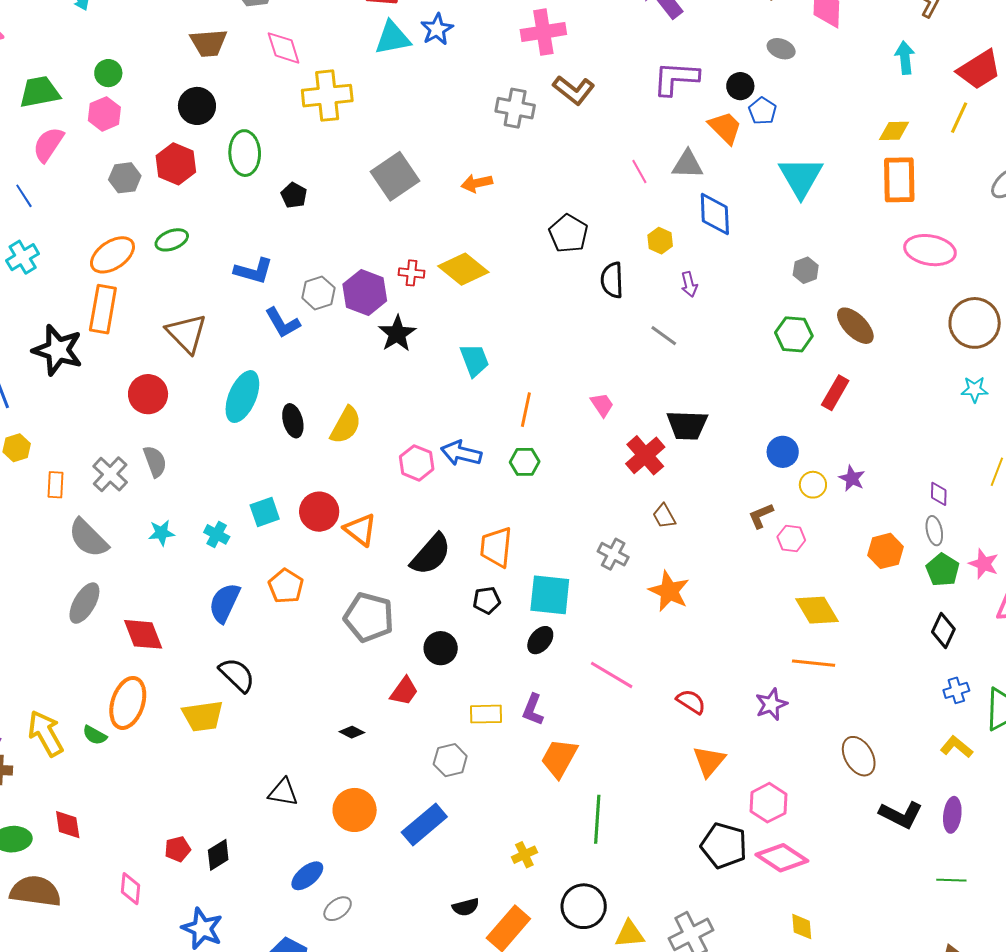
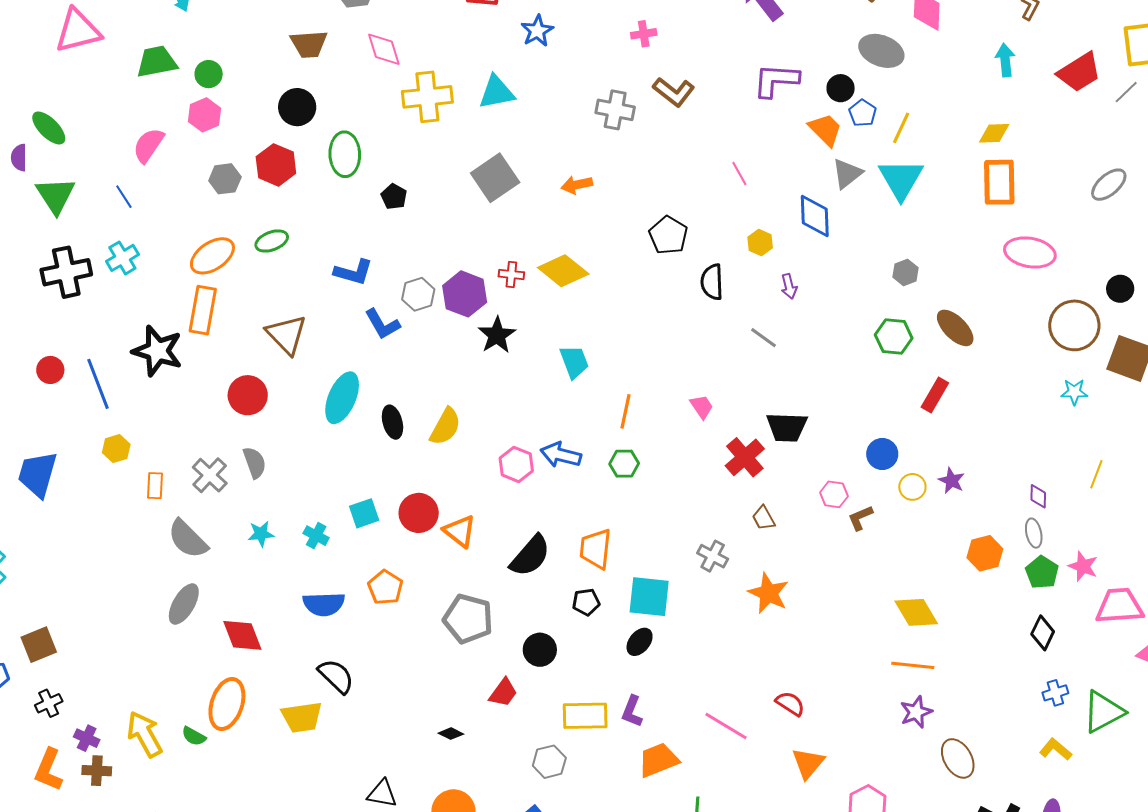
pink cross: (543, 32) -> (644, 34), size x0.6
cyan triangle: (393, 38) -> (496, 92), moved
gray ellipse: (781, 49) -> (881, 51), size x1.6
green trapezoid: (40, 92) -> (157, 62), moved
yellow line: (959, 118) -> (901, 128), moved
gray triangle: (688, 164) -> (847, 174), moved, turned -40
pink hexagon: (791, 539) -> (834, 494), moved
blue semicircle: (224, 603) -> (324, 604), turned -117
pink line: (612, 675) -> (726, 726), moved
purple star: (771, 704) -> (916, 712), moved
yellow rectangle: (486, 714) -> (585, 716), size x1.4
orange trapezoid: (559, 758) -> (658, 760), turned 39

